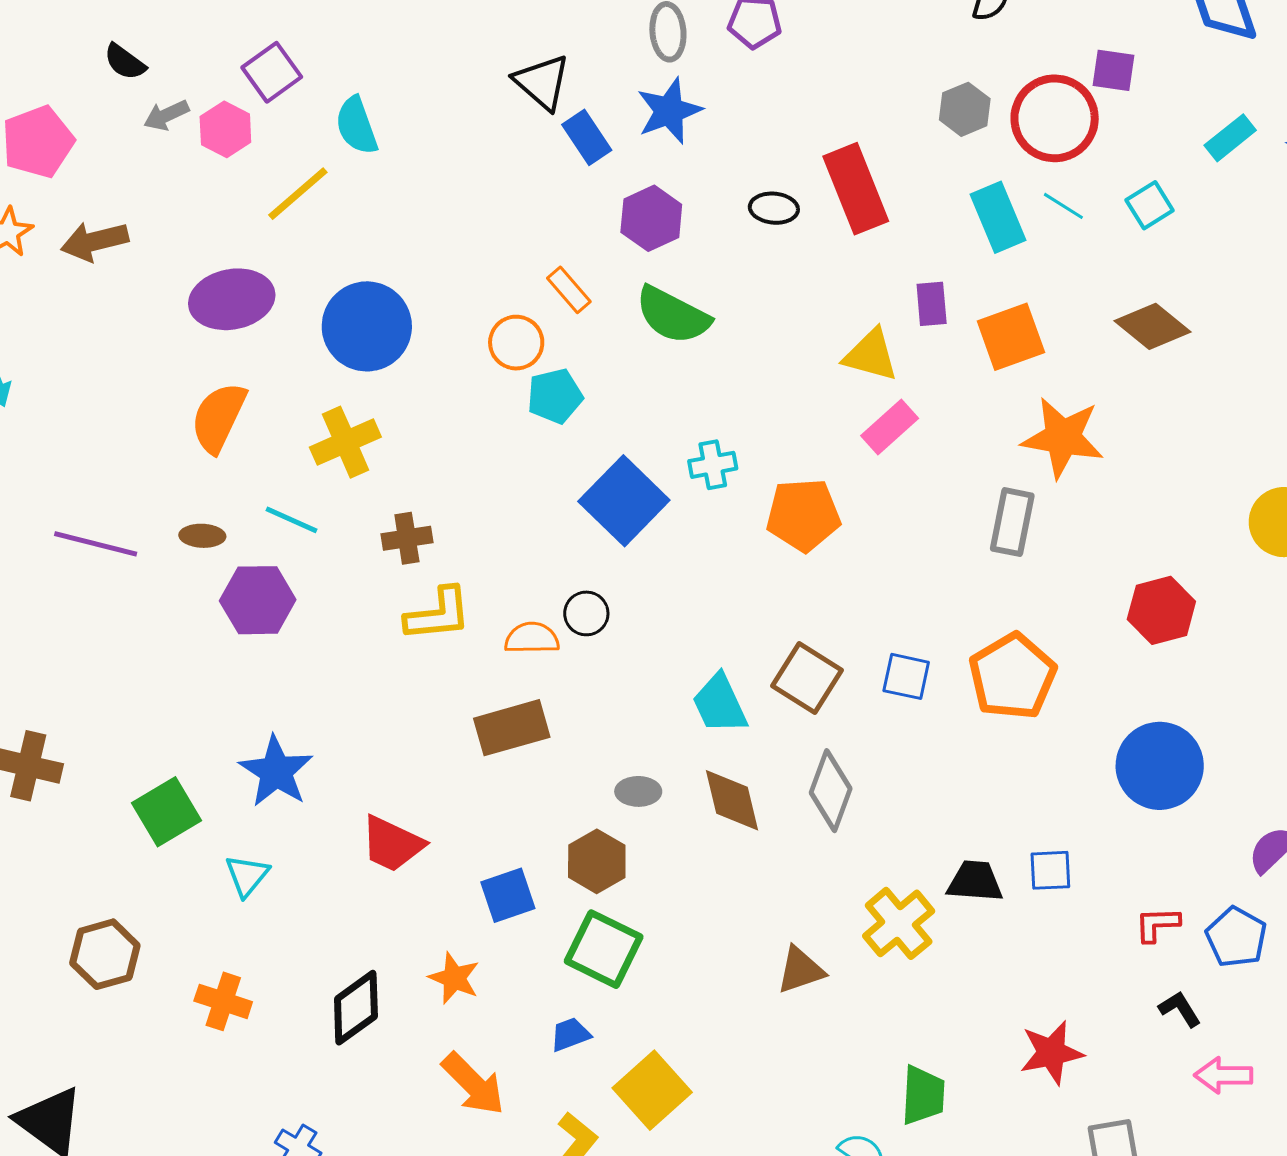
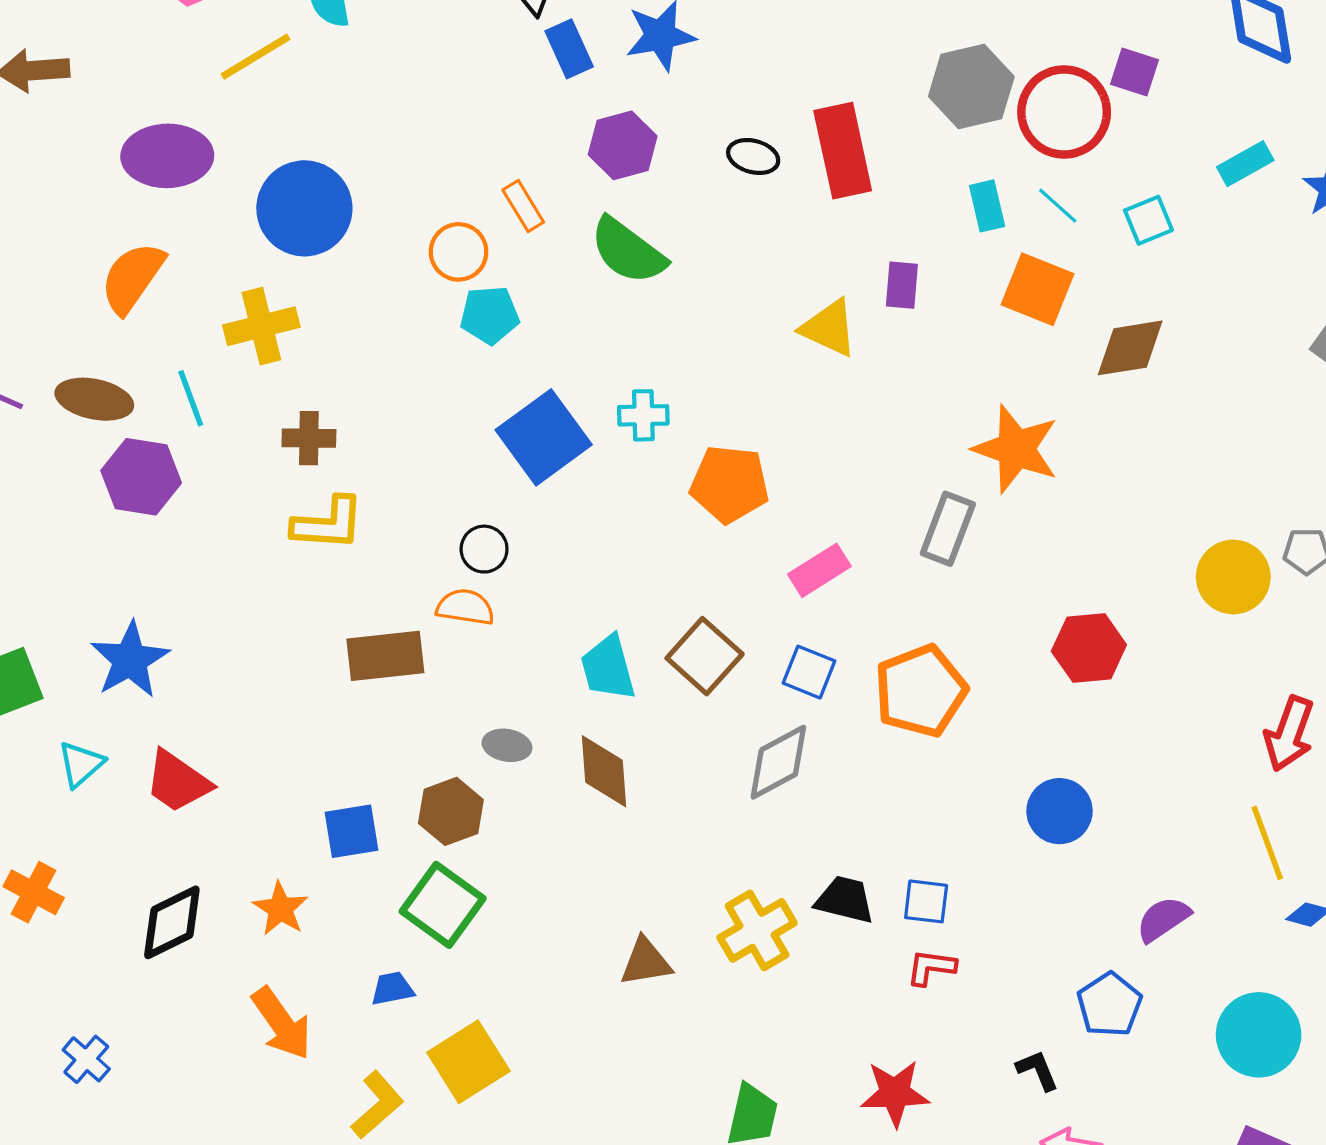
gray hexagon: (965, 109) -> (971, 87), size x1.5
cyan rectangle: (998, 217) -> (987, 206), size x0.7
brown diamond: (1153, 326) -> (1130, 348), turned -58
orange square: (1011, 337) -> (1038, 289), moved, turned 32
pink rectangle: (890, 427) -> (819, 570), moved
cyan line: (291, 520) -> (191, 398), turned 36
brown ellipse: (202, 536) -> (94, 399), size x1.6
orange semicircle: (532, 638) -> (465, 607), moved
blue circle: (1160, 766) -> (1060, 811), size x0.7
gray diamond: (831, 791) -> (778, 762), moved, turned 32
red trapezoid: (392, 844) -> (178, 781), moved
red L-shape: (1157, 924) -> (931, 967), moved

